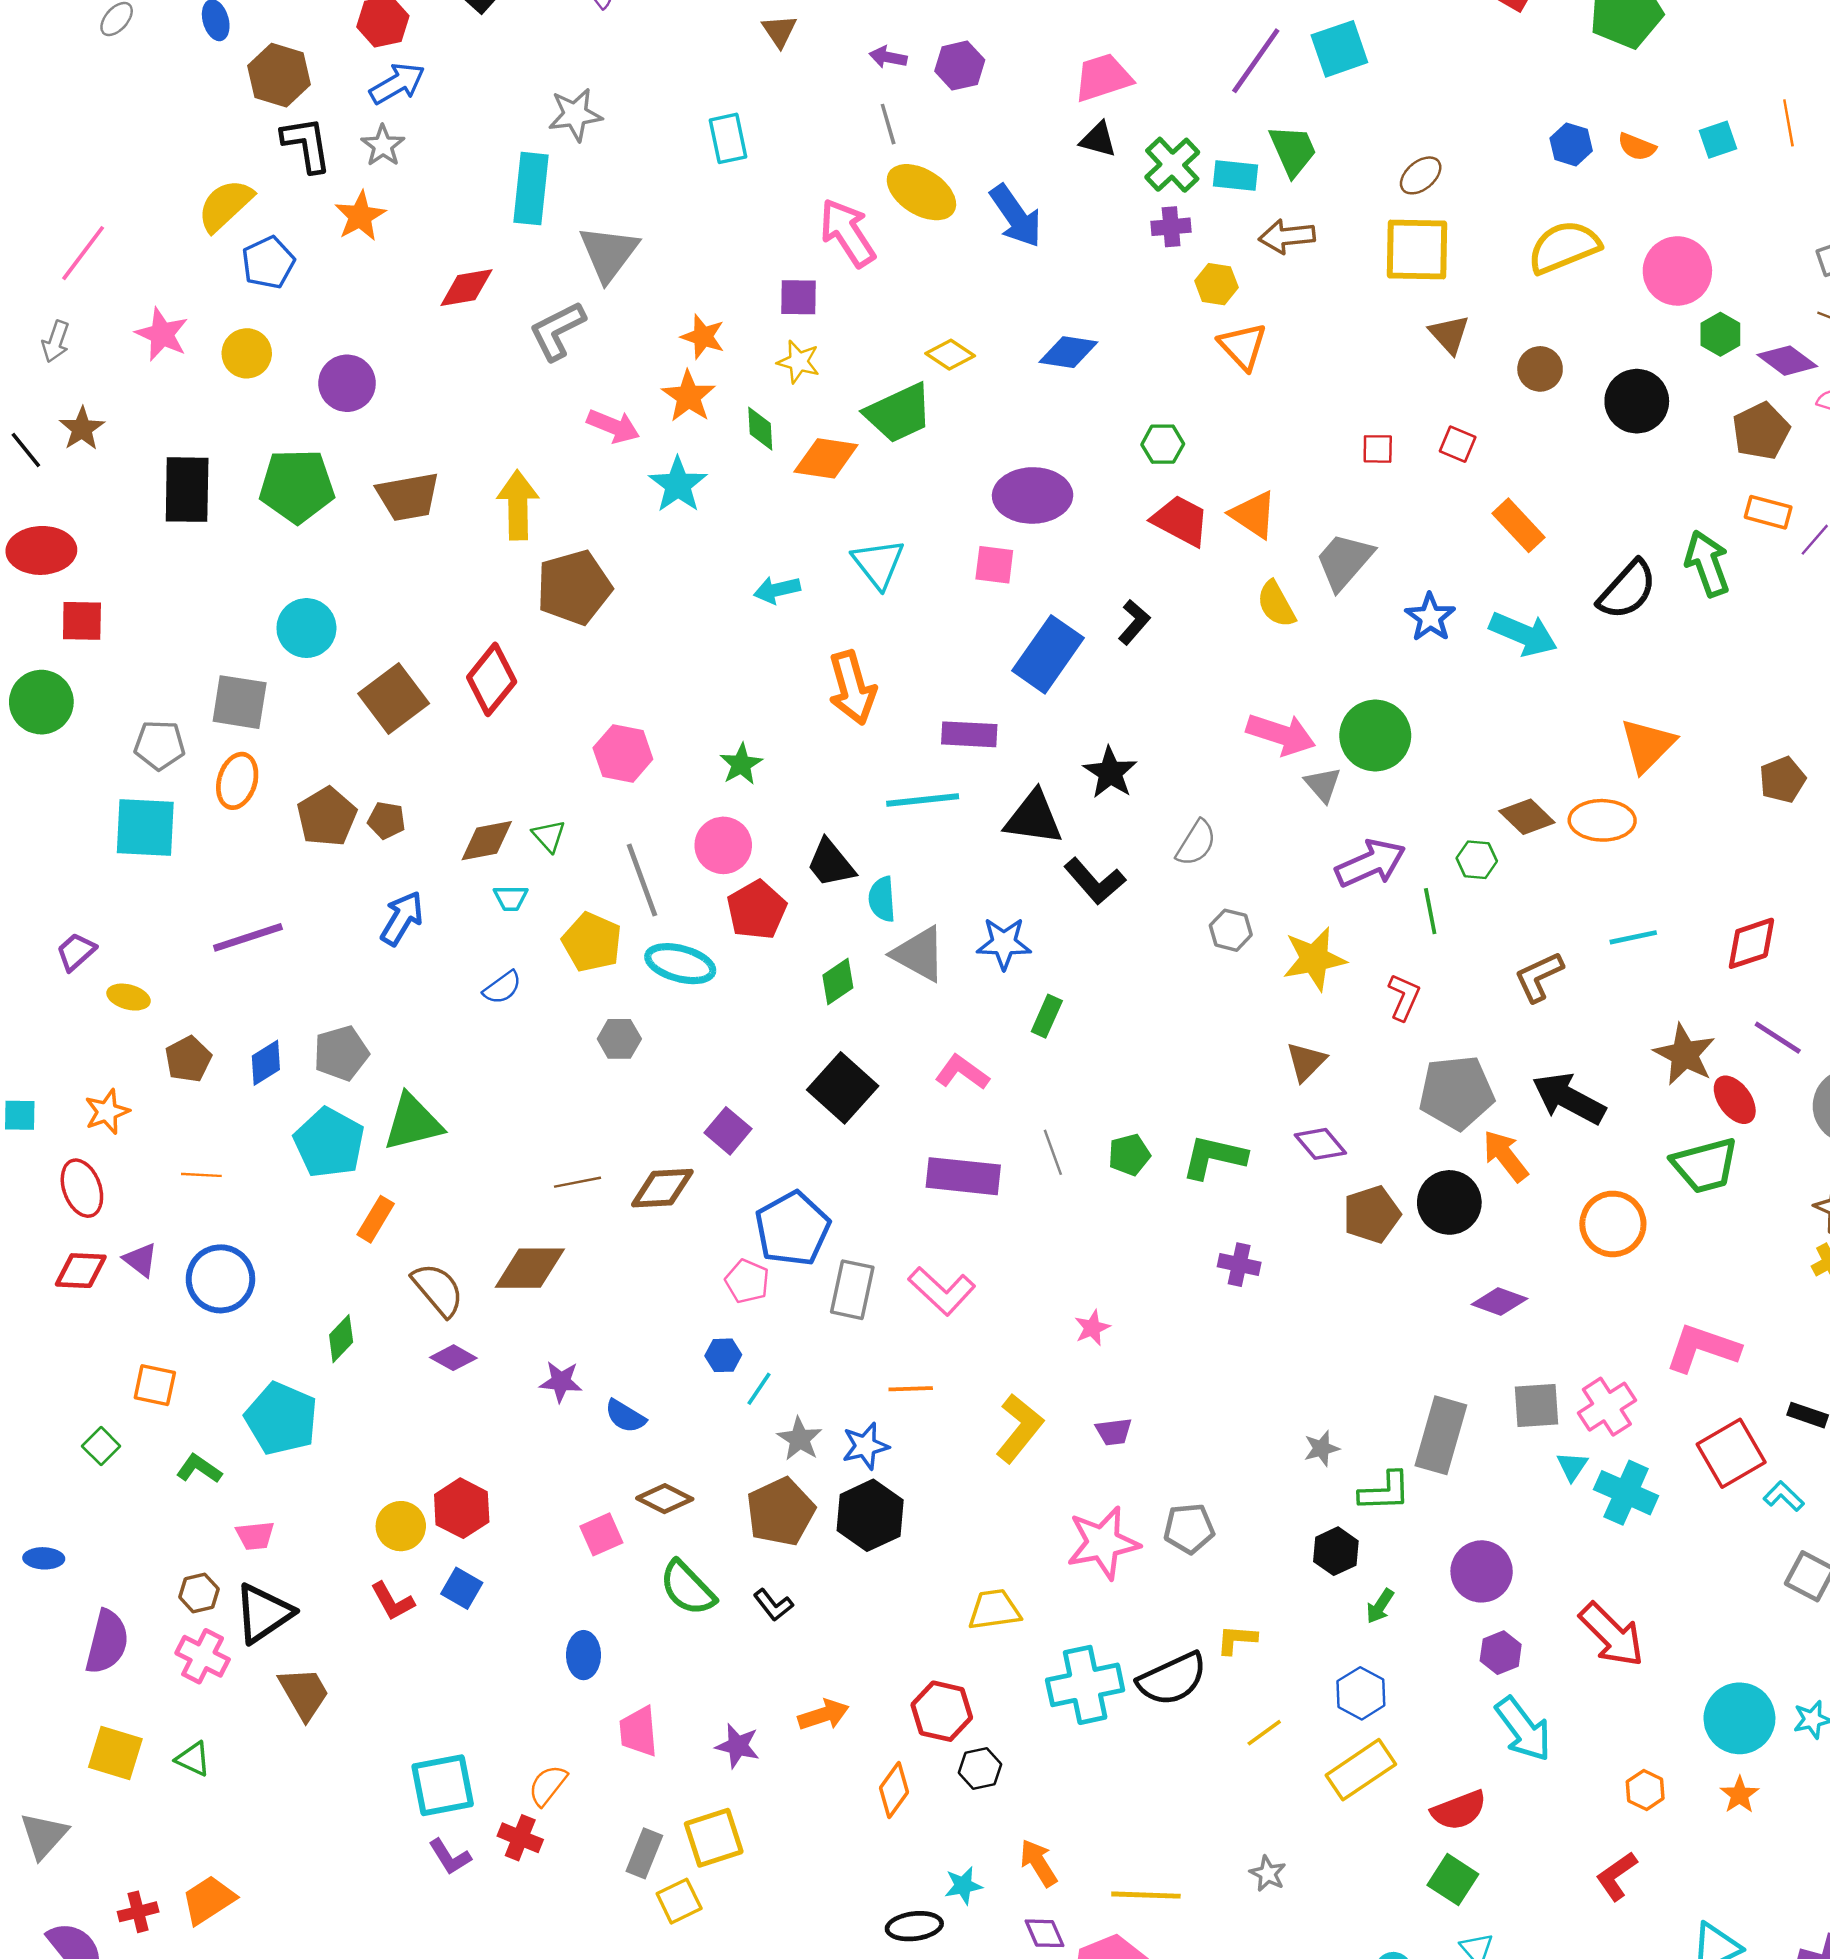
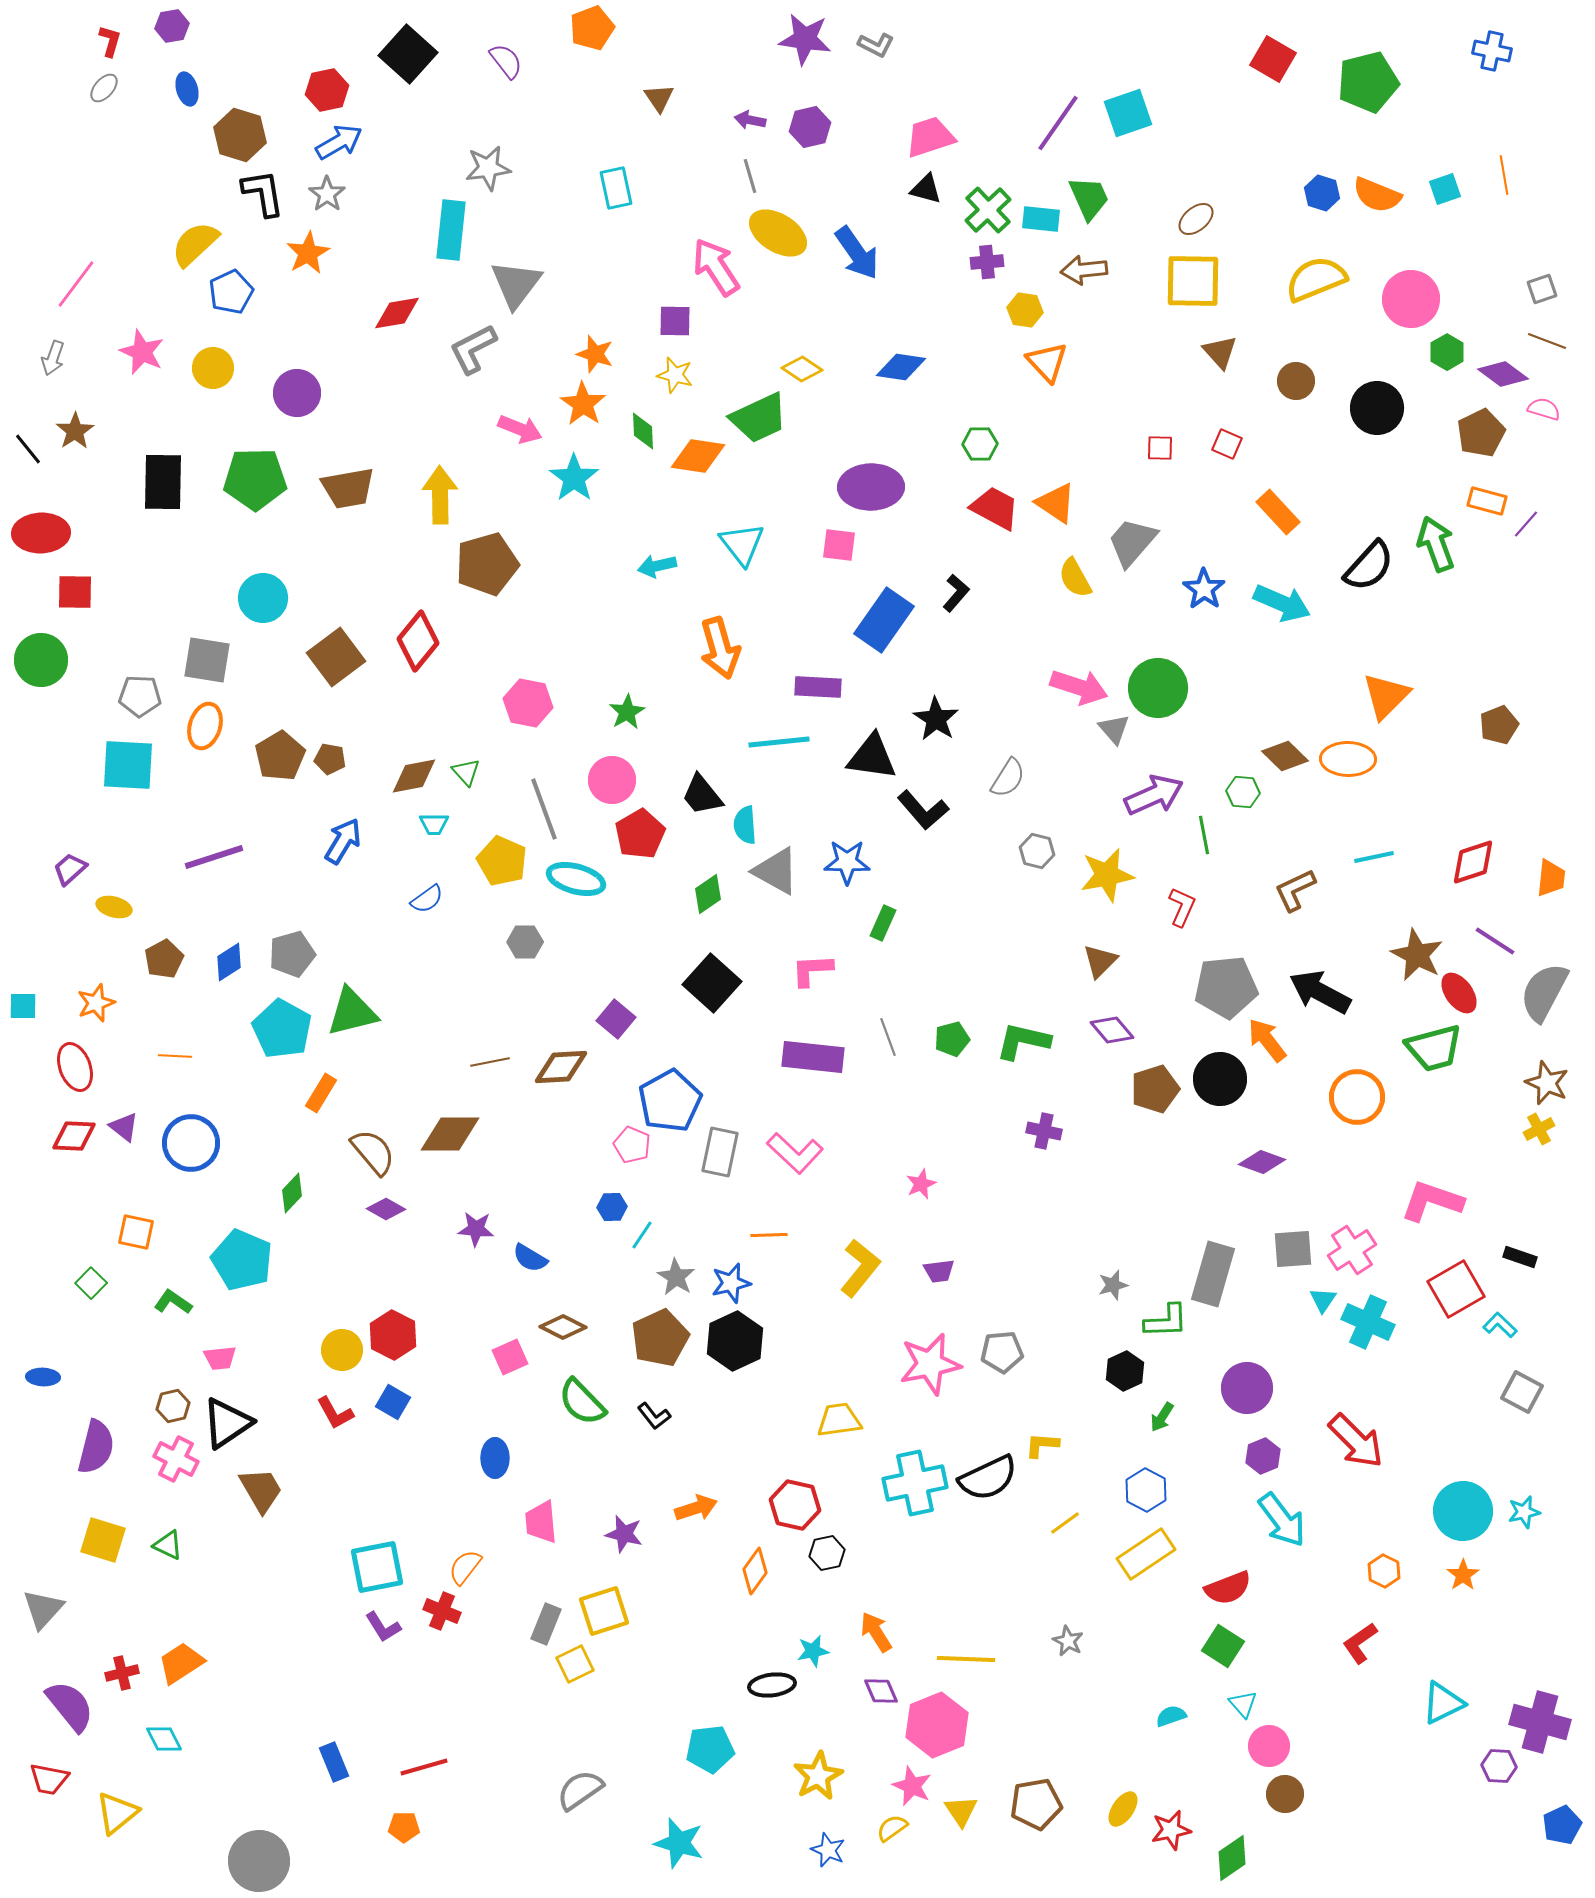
orange semicircle: (1637, 147) -> (1377, 195), size x1.5
pink L-shape: (962, 1072) -> (812, 970), turned -39

